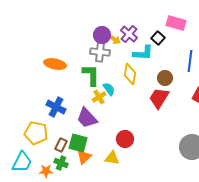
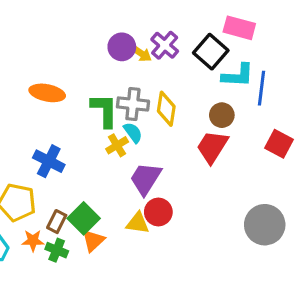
black square: (158, 38) -> (211, 52), size x1.5
gray cross: (100, 52) -> (133, 104), moved
cyan L-shape: (143, 53) -> (238, 75), moved
purple trapezoid: (87, 118) -> (146, 179), moved, turned 75
green square: (78, 143) -> (84, 218), turned 30
yellow triangle: (112, 158) -> (138, 223), moved
orange star: (46, 171) -> (33, 241), moved

